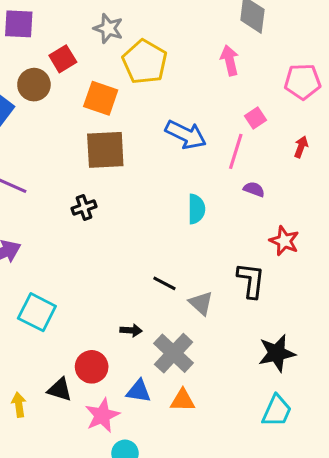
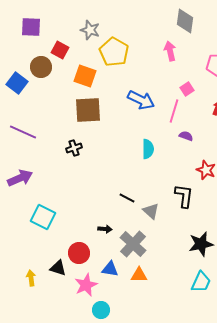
red square: (63, 59) -> (60, 50), turned -30

